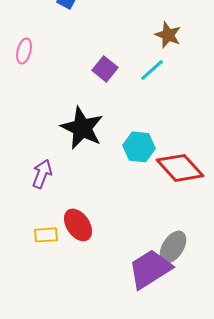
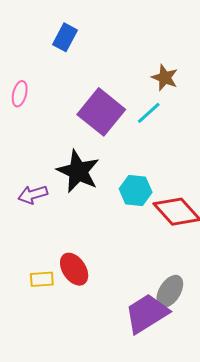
purple square: (105, 69) -> (101, 112), size x1.8
purple arrow: (42, 174) -> (33, 195), moved, turned -128

